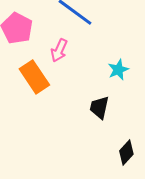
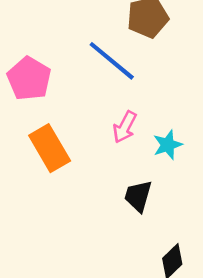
pink arrow: (59, 50) -> (125, 127), moved

